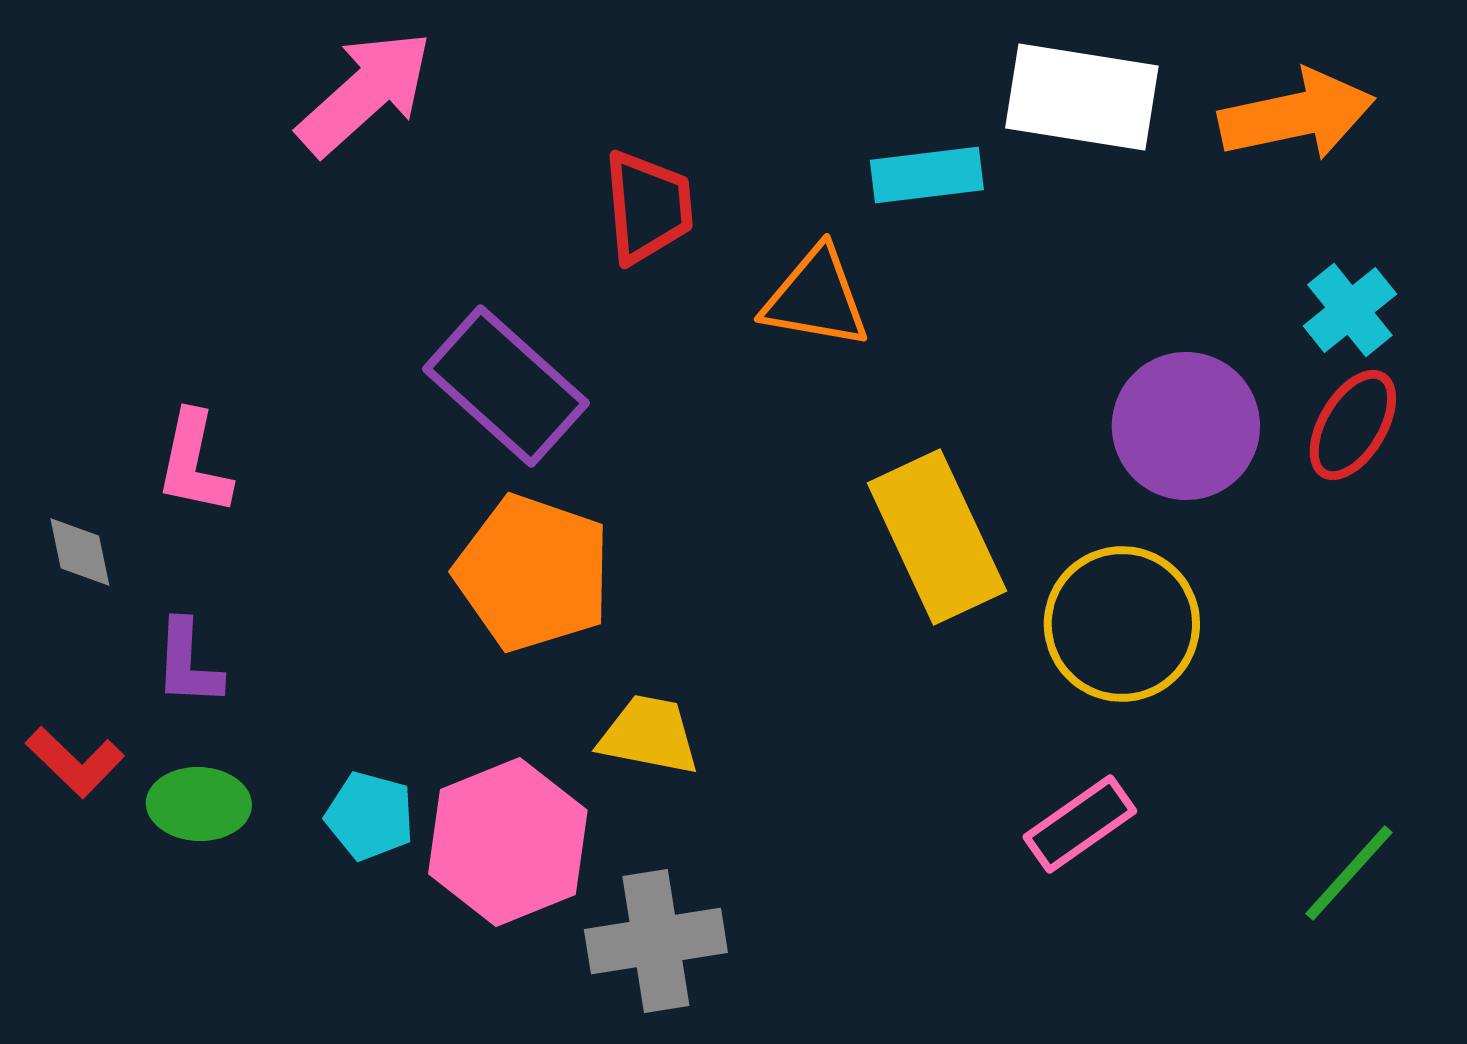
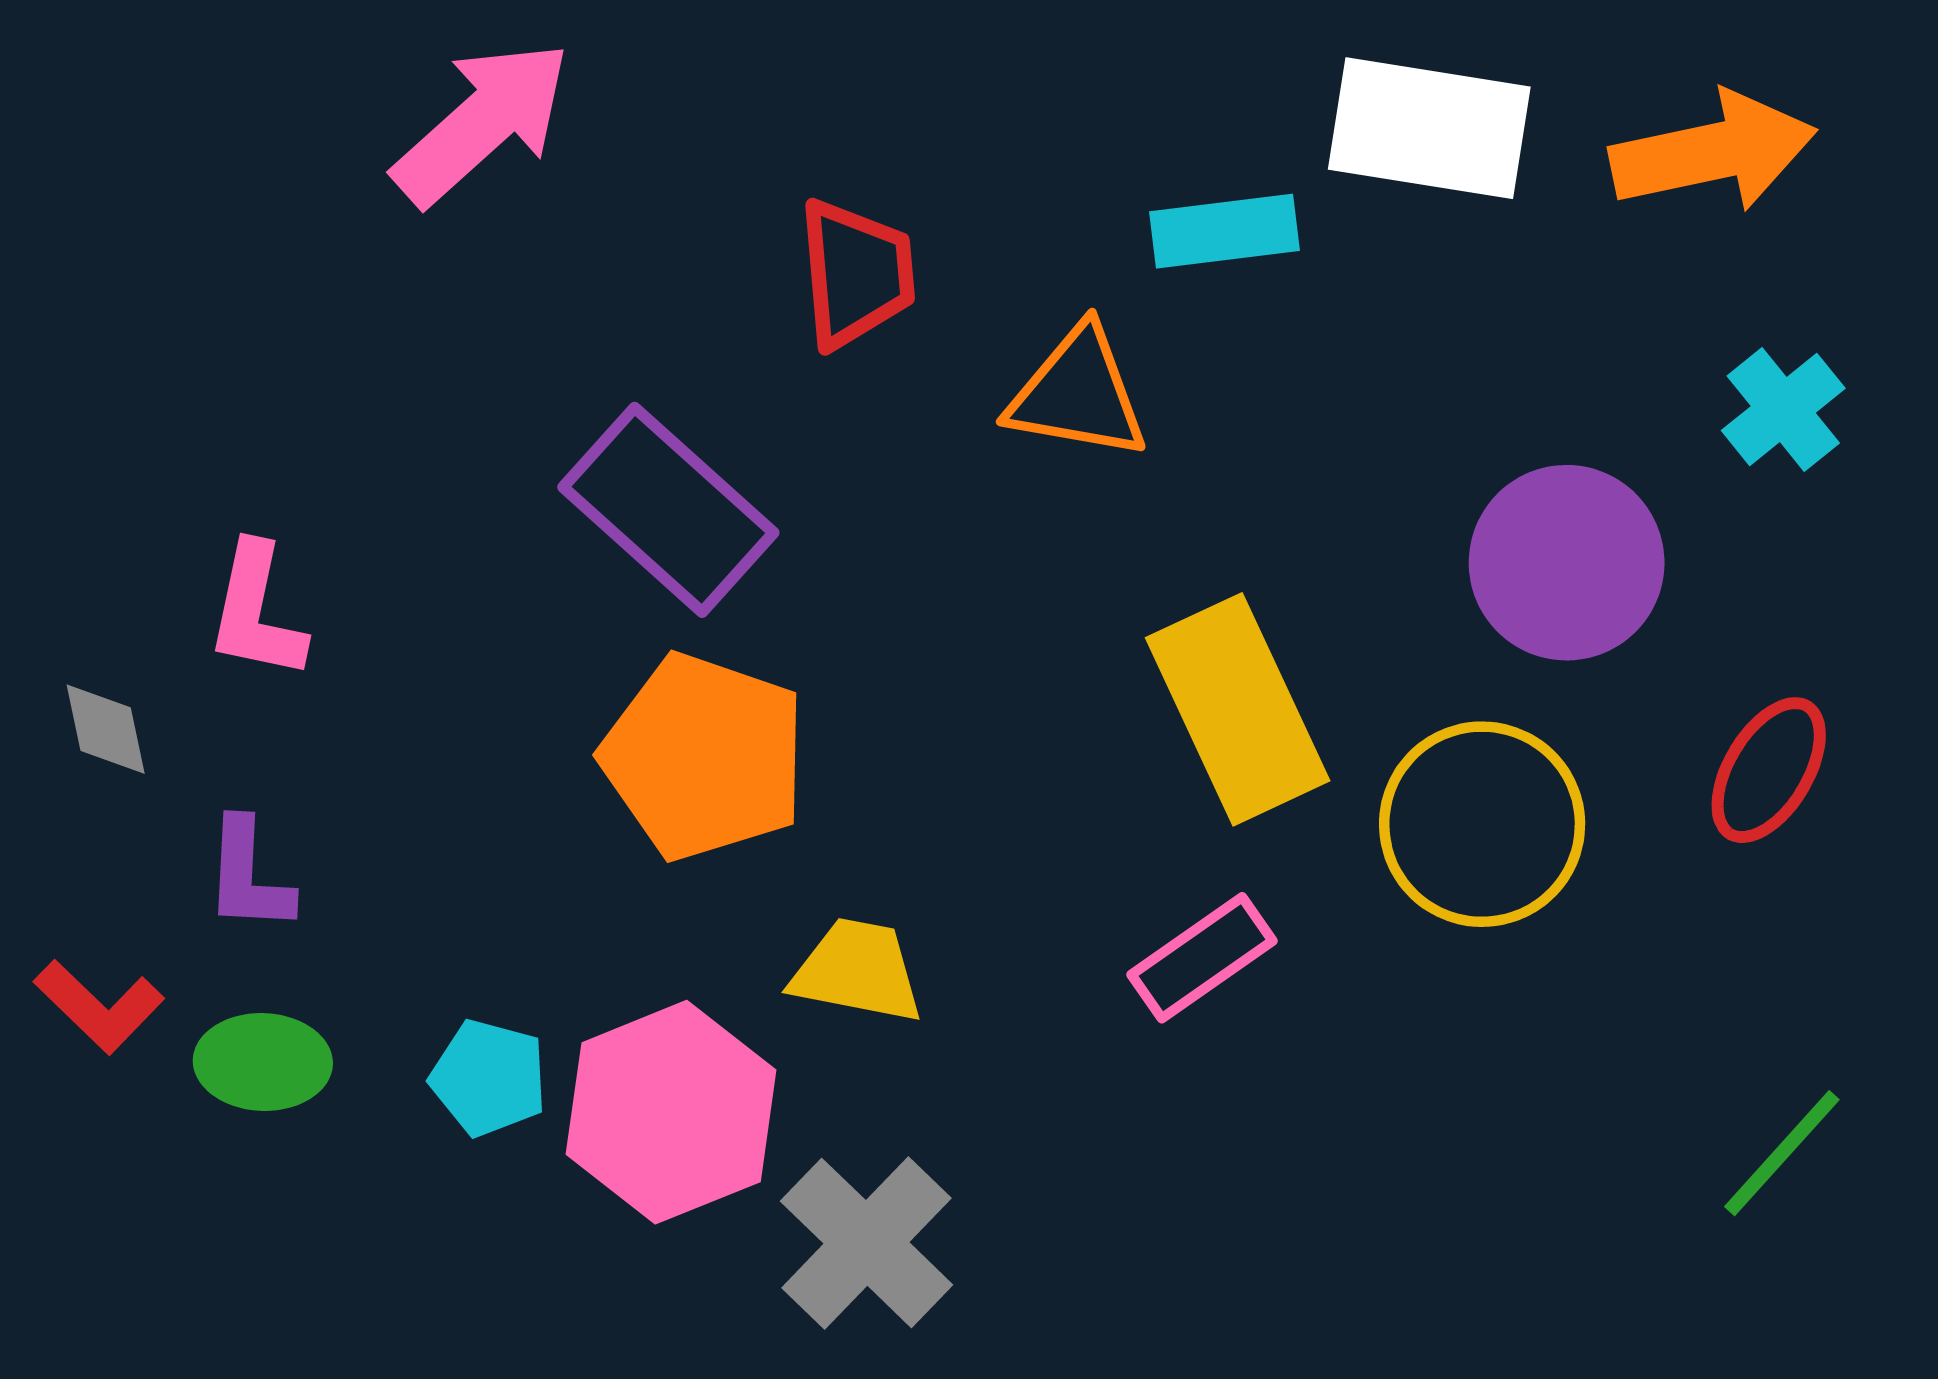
red ellipse: (1353, 425) -> (1769, 770), moved
pink rectangle: (1080, 824) -> (1202, 958), moved
gray cross: (656, 941) -> (867, 1243), turned -37

